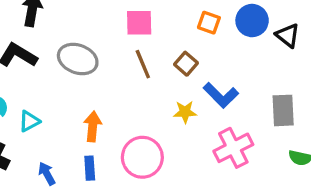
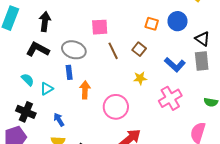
pink square: (139, 23) -> (100, 27), moved
black triangle: (288, 35) -> (202, 39), moved
blue L-shape: (221, 95) -> (175, 65), moved
gray rectangle: (283, 110) -> (202, 61), moved
blue rectangle: (90, 168) -> (69, 72), moved

